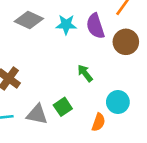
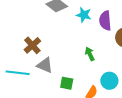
green square: (63, 107) -> (67, 83), moved, turned 32
gray triangle: (37, 114) -> (45, 65), moved

